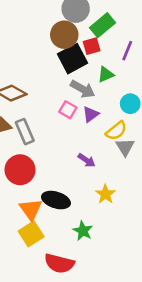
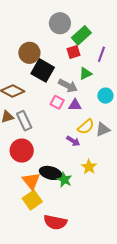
brown circle: (64, 35) -> (29, 53), moved
black square: (72, 59) -> (43, 70), moved, turned -30
purple triangle: (91, 114) -> (75, 105), turned 40
yellow semicircle: (116, 131) -> (86, 127), moved
gray triangle: (125, 147) -> (103, 129), turned 42
green star: (83, 231) -> (64, 180), moved

